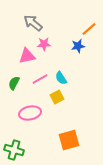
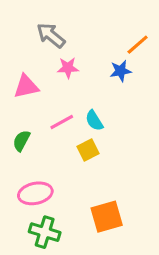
pink triangle: (27, 56) -> (26, 86), moved
green semicircle: (14, 83) -> (21, 141), moved
pink ellipse: (30, 113) -> (35, 193), moved
green cross: (14, 150) -> (45, 232), moved

